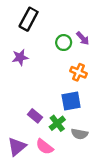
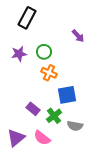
green circle: (64, 43) -> (44, 52), moved
orange cross: (79, 72) -> (49, 73), moved

